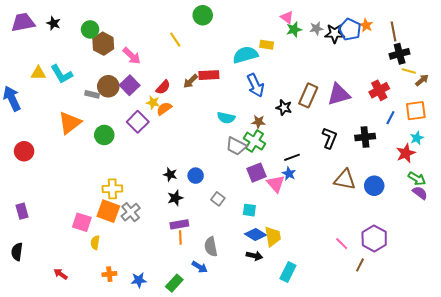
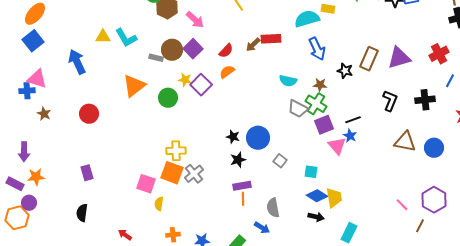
yellow star: (153, 103) -> (185, 80), moved
purple square: (256, 173) -> (324, 125), moved
blue circle: (196, 176) -> (258, 138), size x1.5

